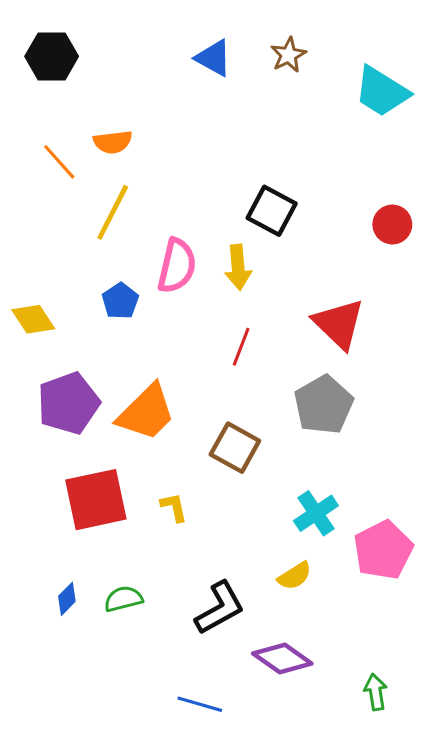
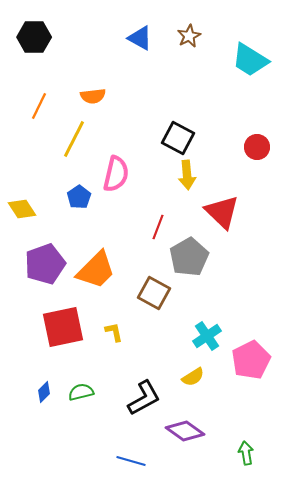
orange semicircle: (113, 142) -> (93, 96), moved
orange line: (59, 162) -> (39, 106), turned 68
yellow arrow: (238, 267) -> (187, 175), moved
gray pentagon: (324, 405) -> (189, 257), moved

